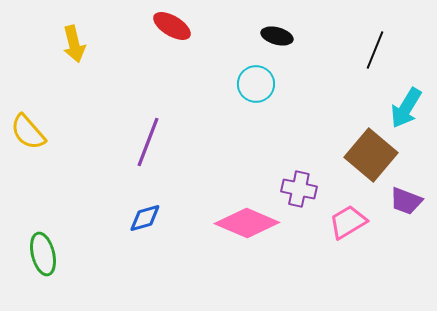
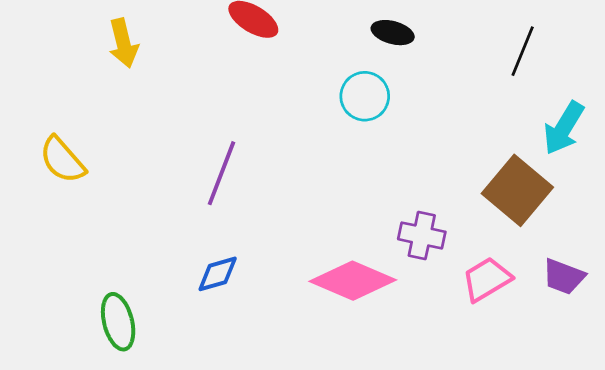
purple trapezoid: (406, 201) -> (564, 277), moved
green ellipse: (43, 254) -> (118, 322), moved

